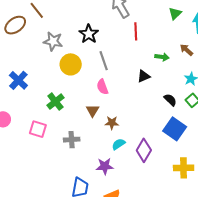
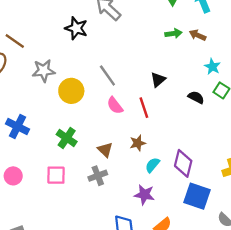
red line: (136, 31) -> (144, 108), moved
black star: (89, 34) -> (76, 28), moved
green arrow: (162, 57) -> (173, 33), moved
brown triangle: (93, 111) -> (105, 150), moved
blue square: (175, 129) -> (197, 196), moved
purple star: (105, 166) -> (144, 195), turned 30

